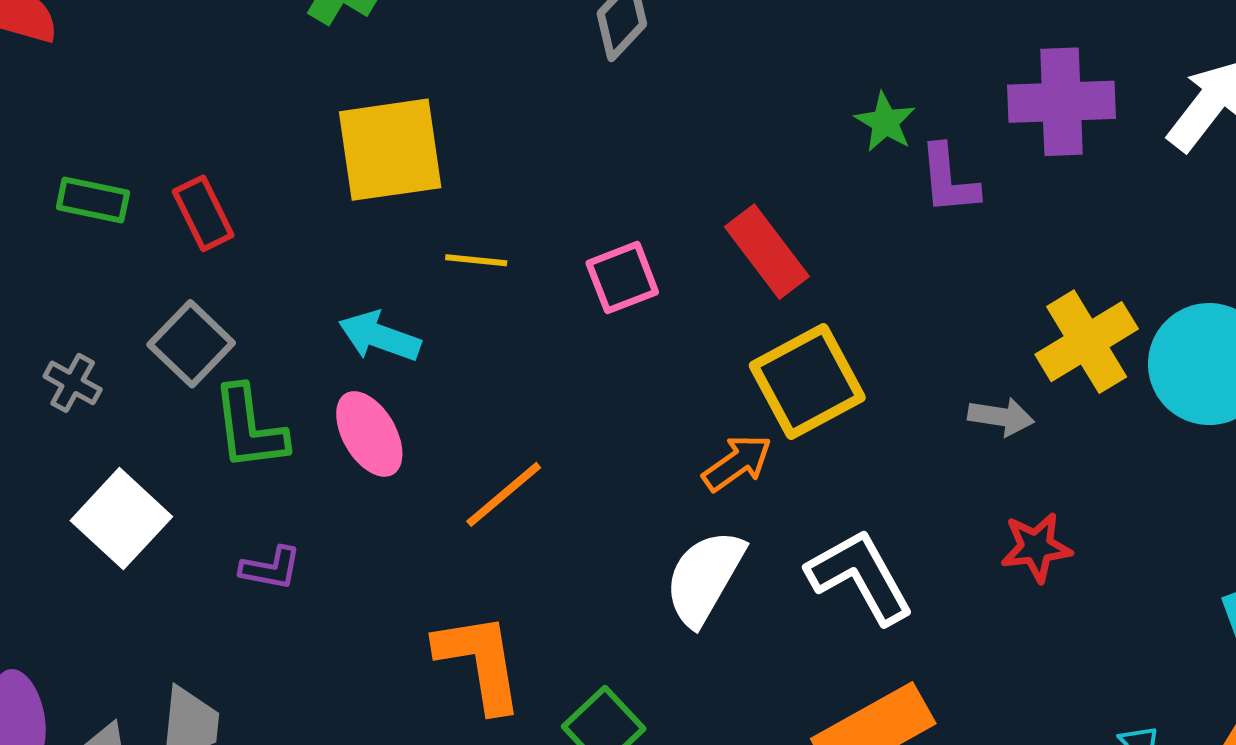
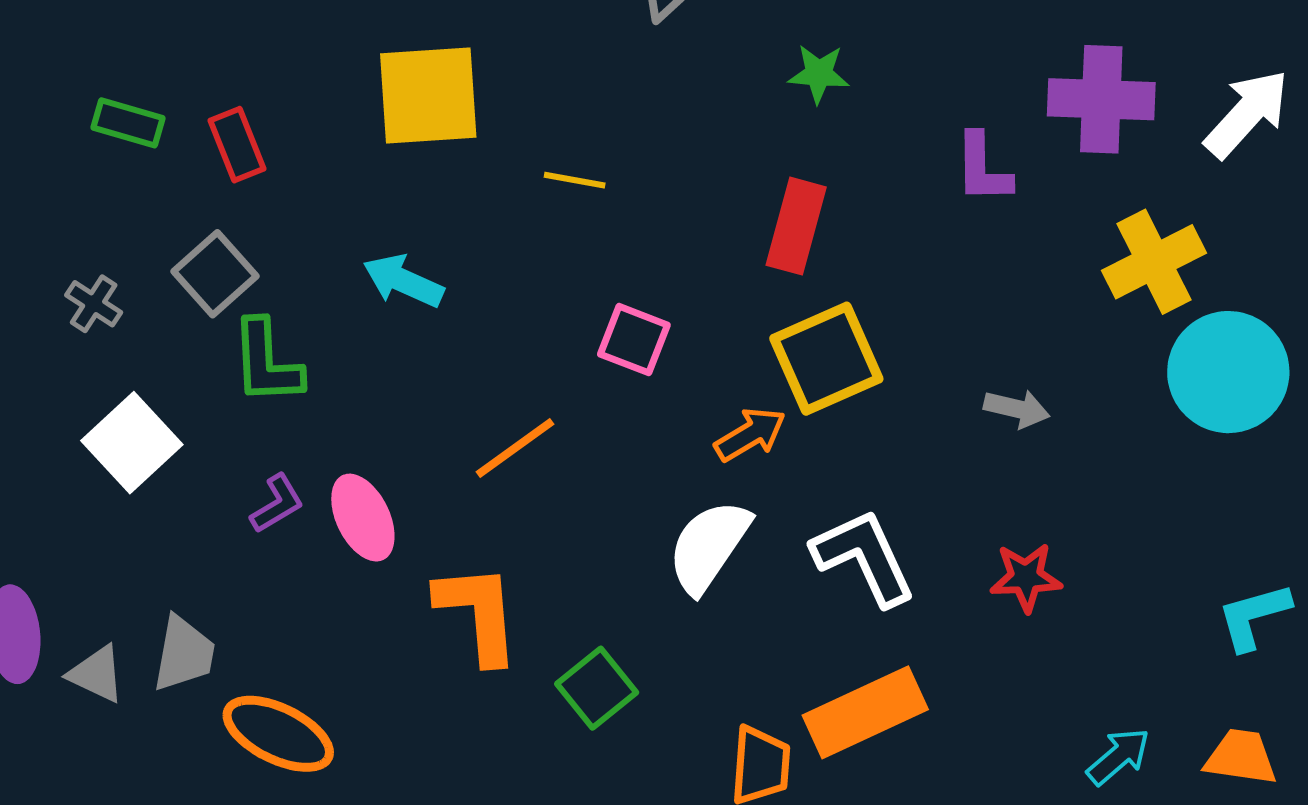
green star: (885, 122) -> (819, 74), moved, turned -30
red rectangle: (767, 252) -> (796, 226), turned 48
yellow line: (476, 260) -> (575, 180), moved
pink square: (622, 278) -> (634, 340), moved, turned 38
yellow cross: (1087, 342) -> (1154, 262), moved
pink ellipse: (369, 434) -> (363, 518), moved
red star: (1036, 547) -> (1026, 577), moved
purple L-shape: (271, 568) -> (277, 504), turned -46

